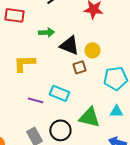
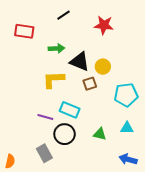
yellow L-shape: (24, 63) -> (53, 80), moved
green triangle: (89, 117) -> (100, 134), size x0.6
black circle: (60, 130) -> (65, 134), moved

